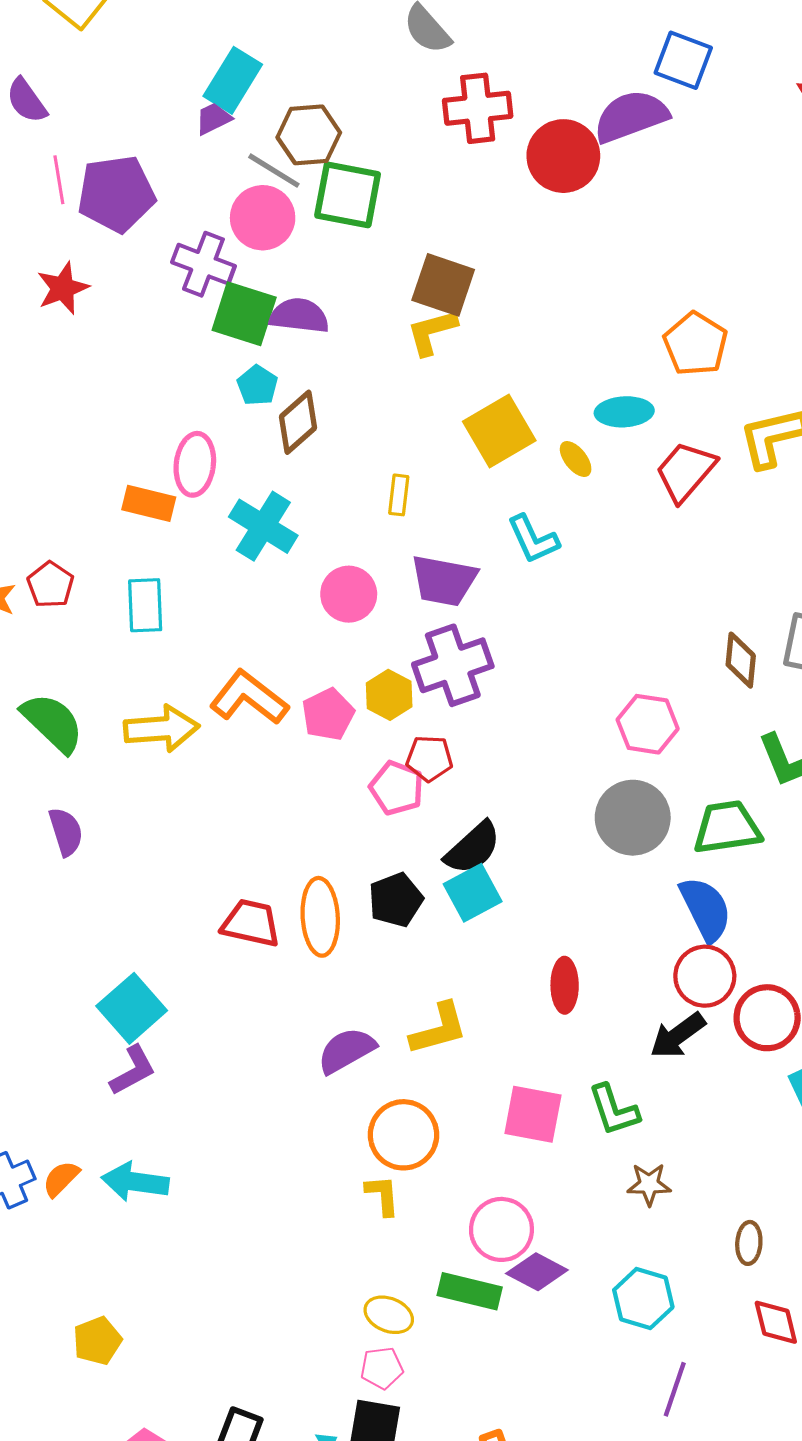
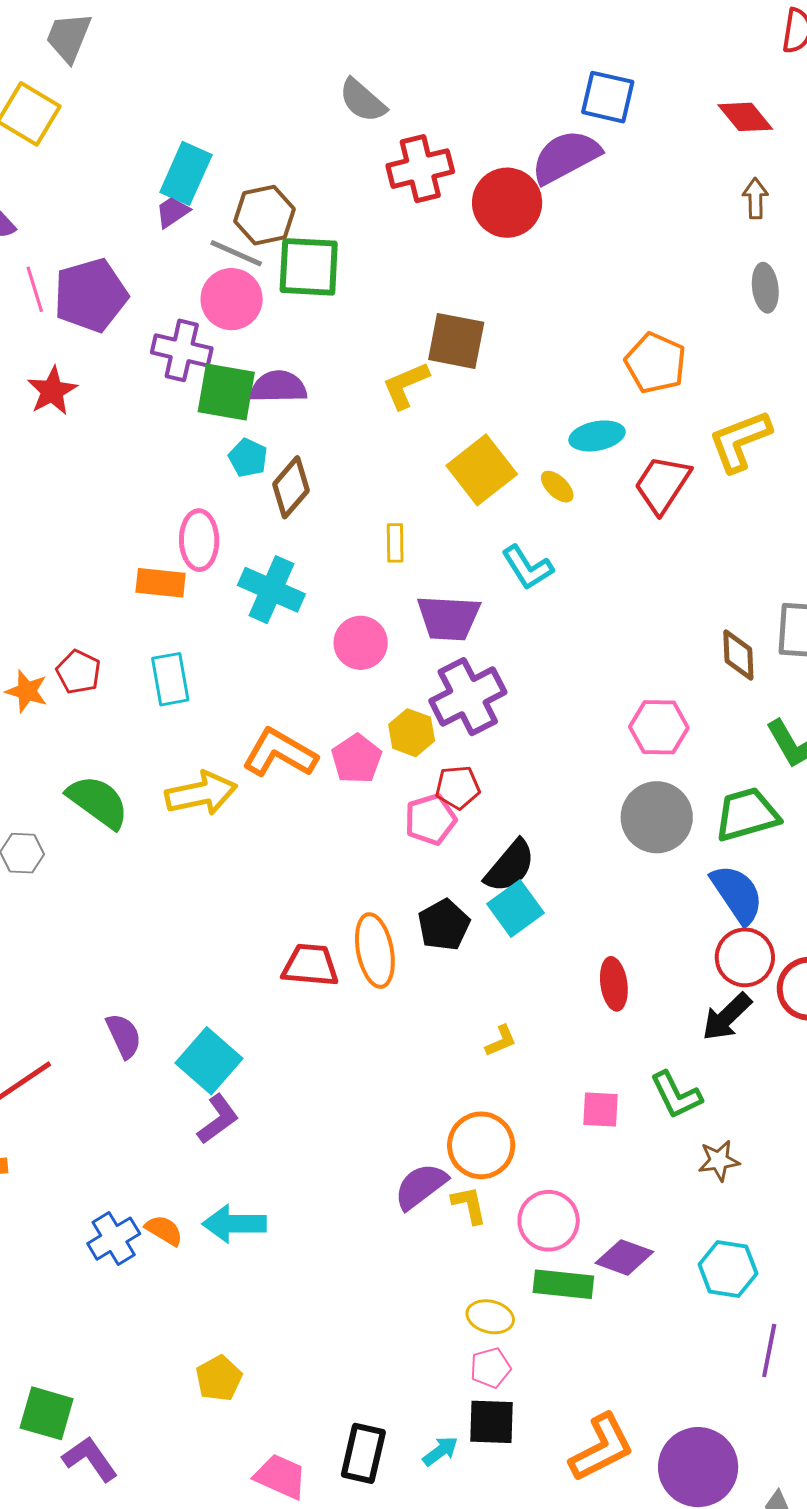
brown square: (443, 285) -> (456, 341), moved
pink pentagon: (397, 788) -> (431, 819), turned -30
purple semicircle: (66, 832) -> (124, 1036), moved
yellow L-shape: (439, 1029) -> (501, 1041), size x0.6
purple semicircle: (346, 1050) -> (421, 1186), moved
pink square: (533, 1114) -> (600, 1109), size x0.7
orange semicircle: (61, 1179) -> (164, 1230), turned 84
pink circle: (501, 1229) -> (549, 1221), moved

